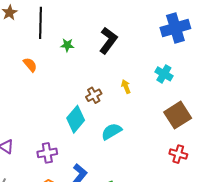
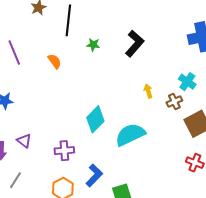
brown cross: (94, 95) -> (174, 102), moved
cyan semicircle: (111, 131) -> (130, 135), size x1.4

